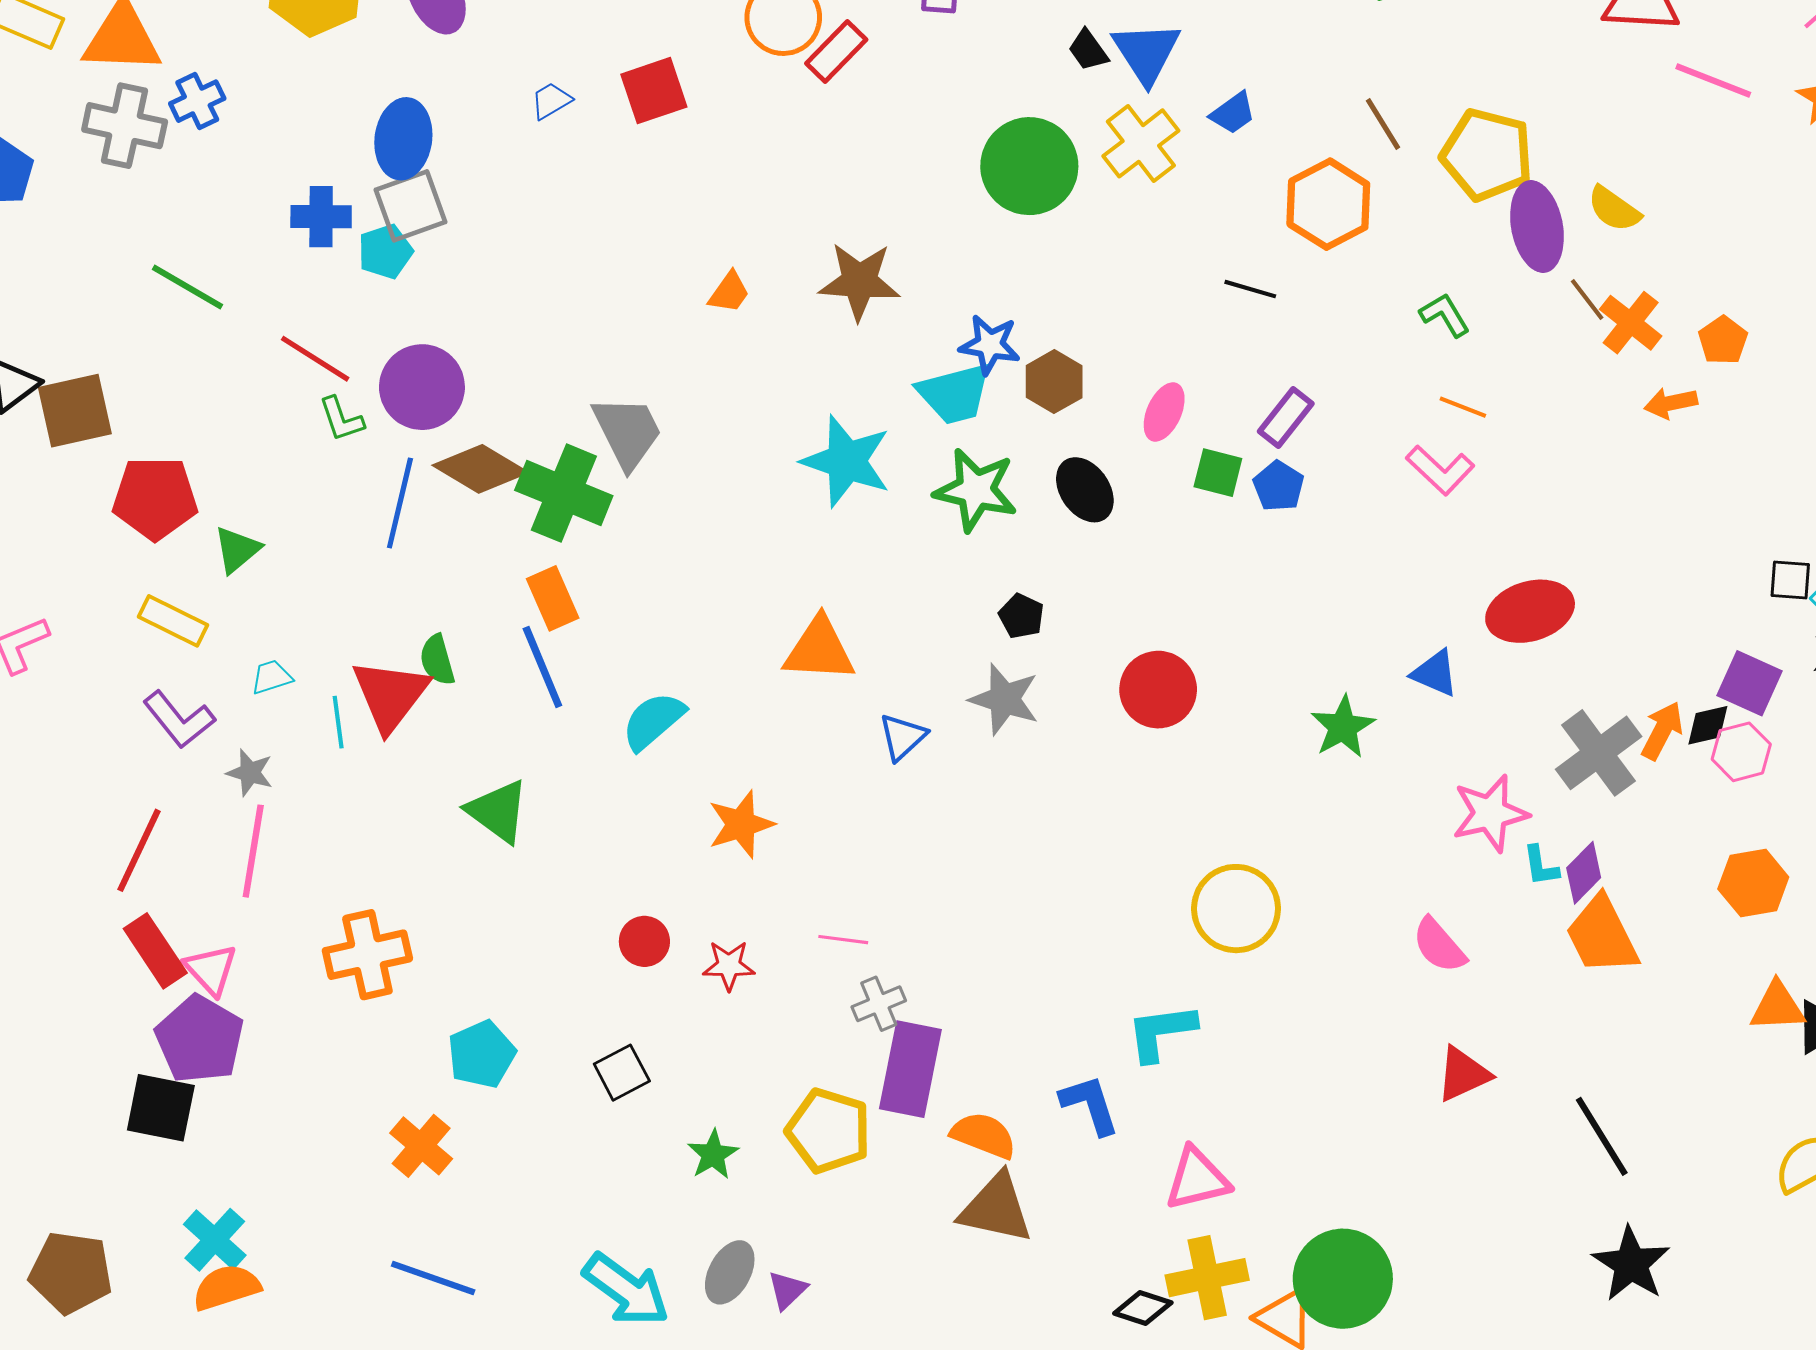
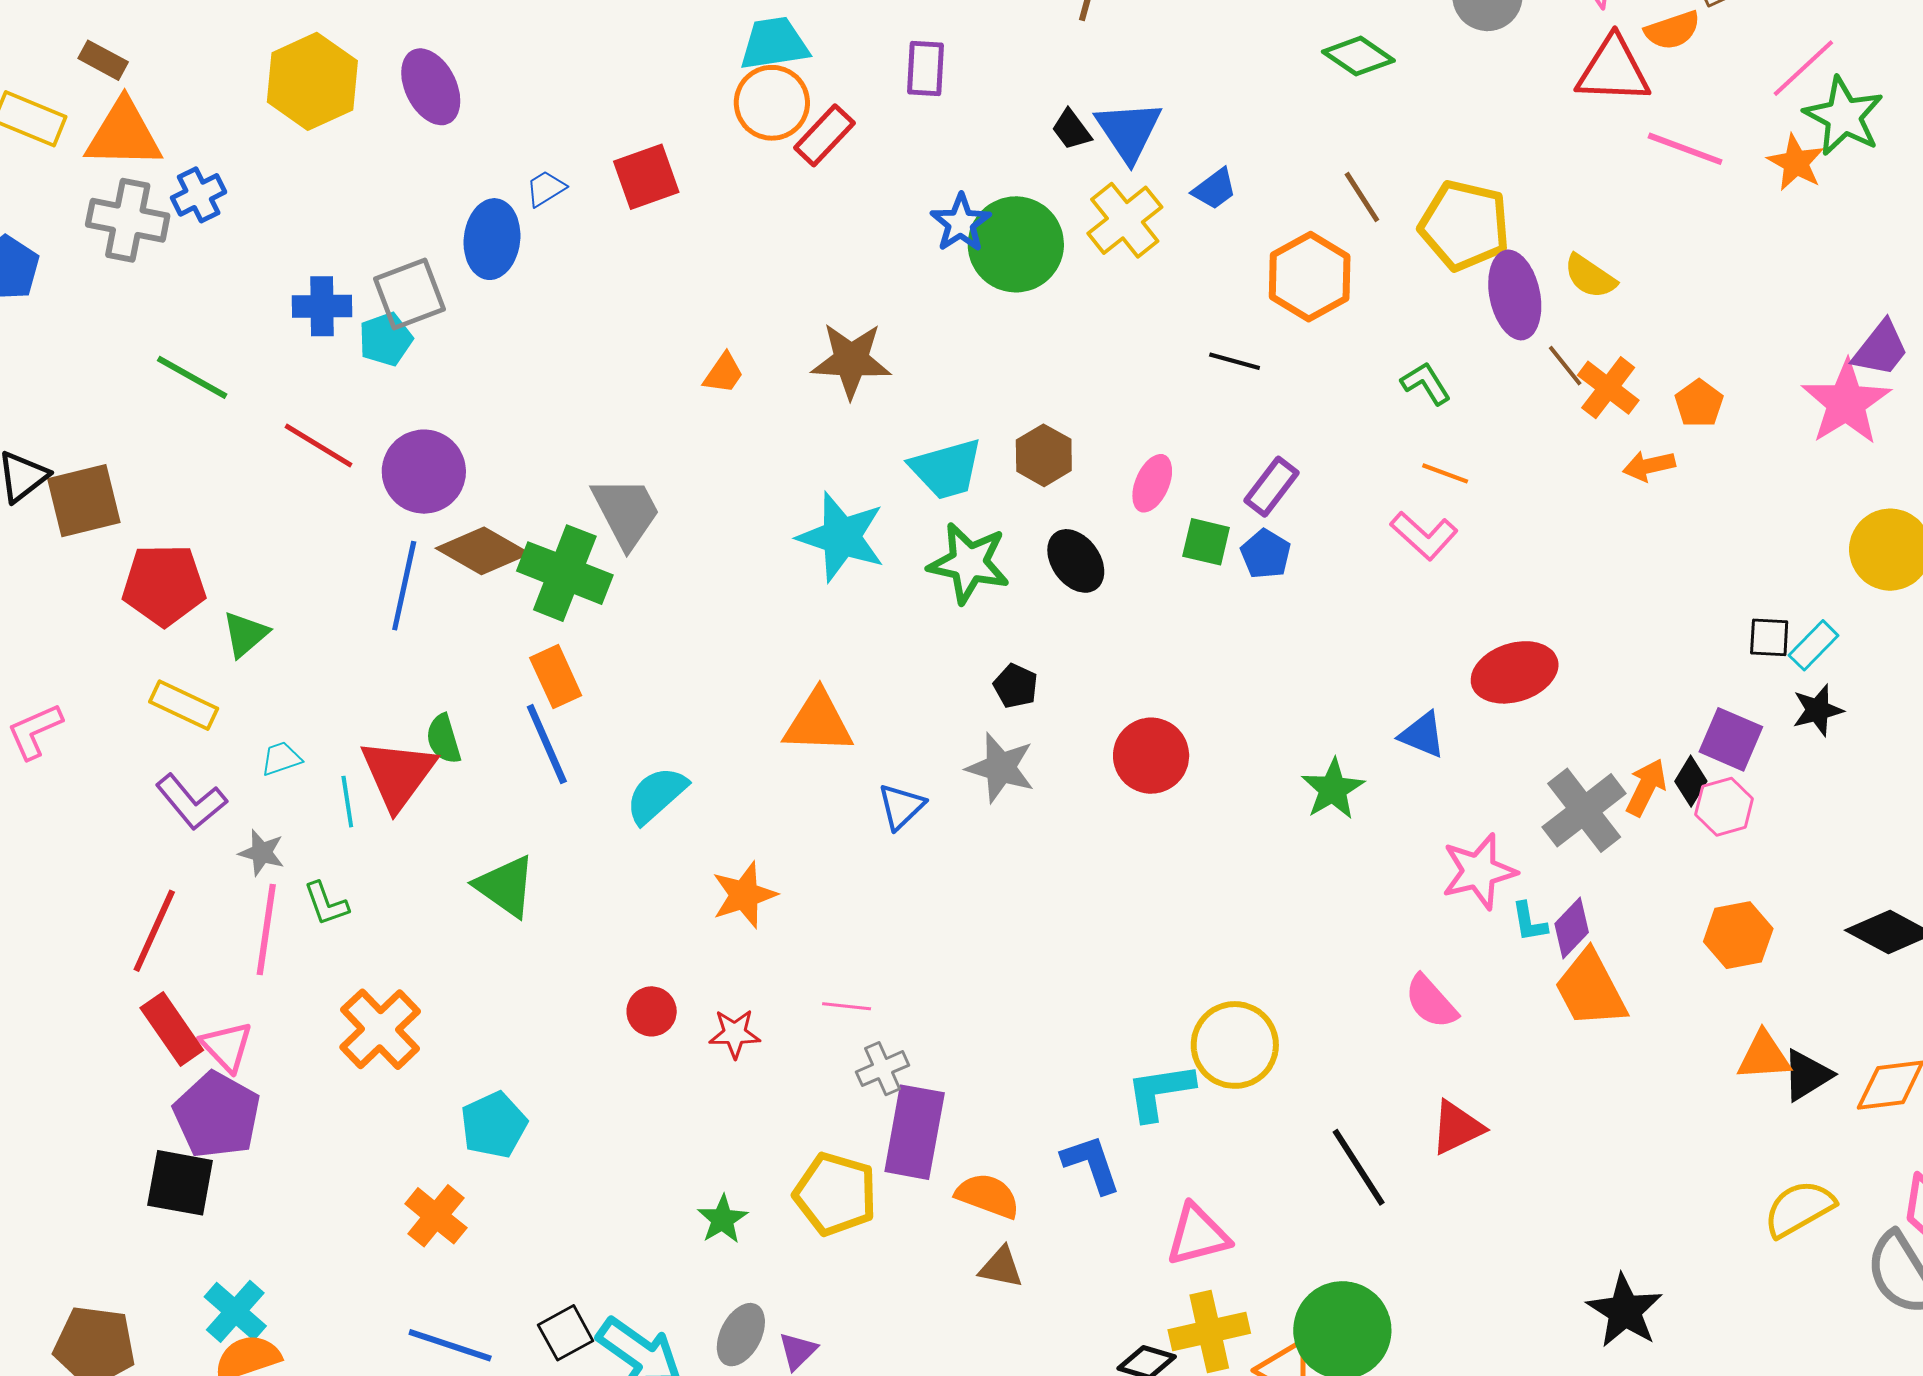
blue ellipse: (403, 139) -> (492, 239), moved
blue star: (990, 345) -> (961, 223), moved, turned 30
green L-shape: (341, 419) -> (326, 904), moved
black diamond: (1708, 725) -> (1691, 781), turned -45
yellow circle: (1236, 909) -> (1235, 1045), moved
orange cross: (367, 955) -> (380, 1029), turned -30
black square: (622, 1073) -> (566, 1333), moved
black line: (1602, 1136) -> (1359, 1167), moved
brown triangle: (996, 1208) -> (1001, 1267), size x0.6

